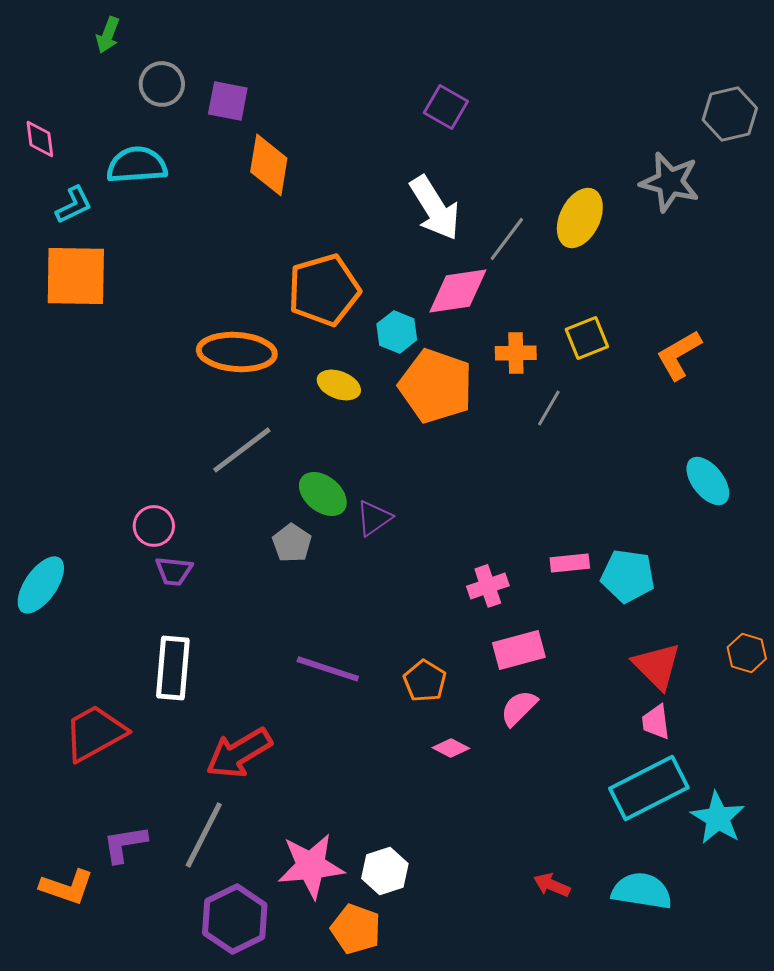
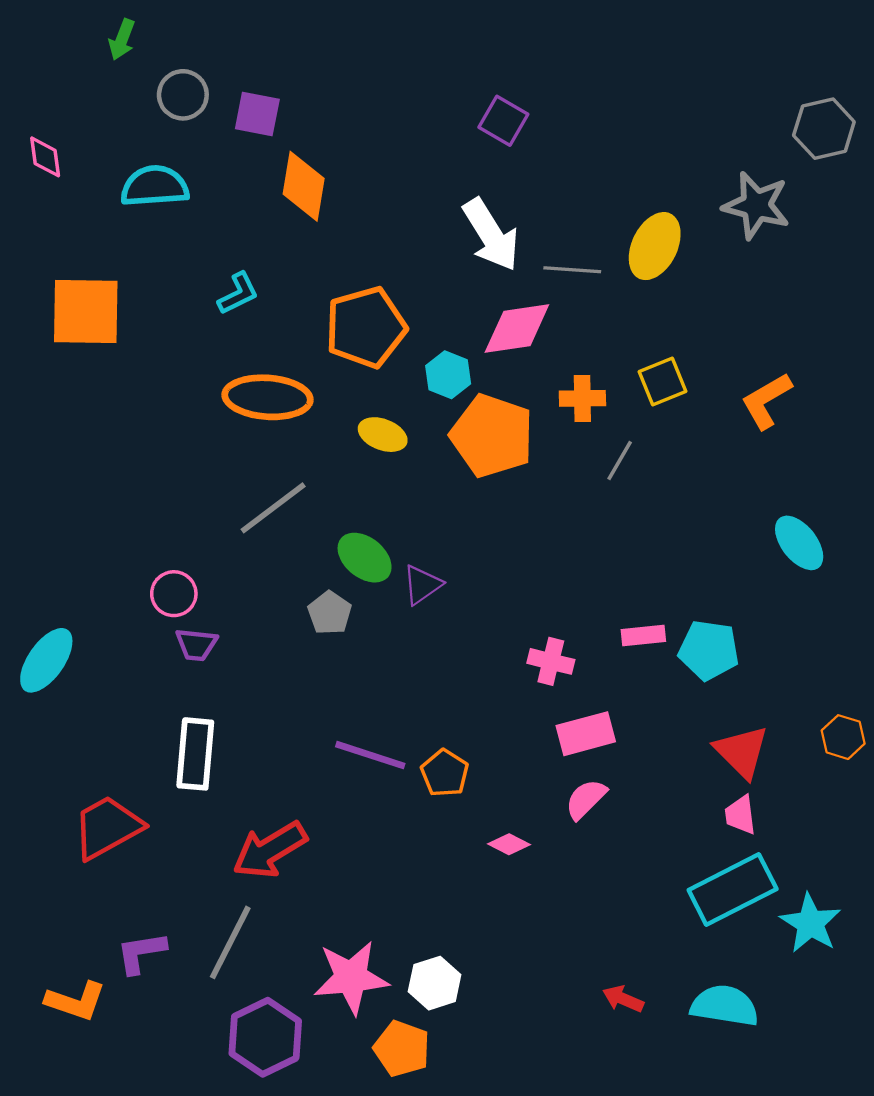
cyan L-shape: (74, 205) -> (238, 293), moved
gray line: (507, 239) -> (572, 270), turned 57
pink cross: (488, 586) -> (551, 661), turned 33
orange pentagon: (425, 681) -> (445, 773), moved

